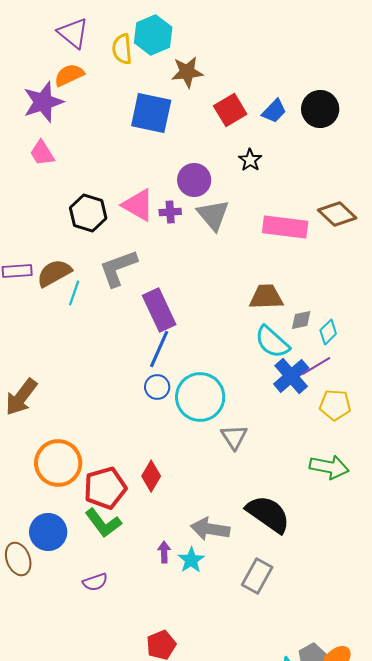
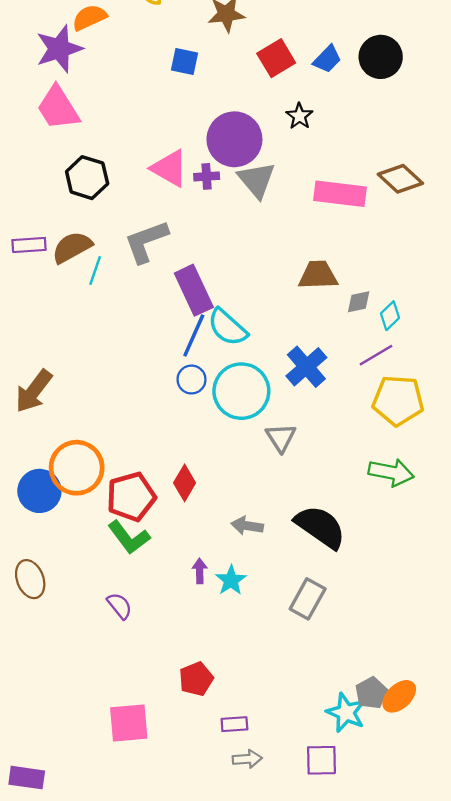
blue square: (151, 113) -> (185, 62), size x0.6
pink trapezoid: (42, 153) -> (58, 108), size x1.5
purple circle: (194, 180) -> (234, 139), size x1.4
black hexagon: (88, 213) -> (87, 178), moved
cyan semicircle: (272, 342) -> (227, 327), moved
blue cross: (291, 376) -> (306, 367), moved
yellow pentagon: (335, 405) -> (398, 400), size x1.4
gray arrow: (210, 529) -> (247, 526), moved, size x0.7
blue circle: (48, 532) -> (39, 491), moved
purple semicircle: (95, 582) -> (120, 606), turned -110

